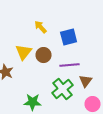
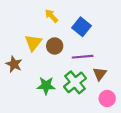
blue square: (68, 37) -> (81, 27), turned -36
green star: (32, 102) -> (46, 86), moved

